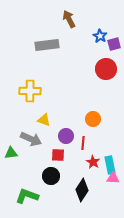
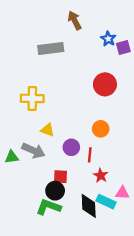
red circle: (106, 69) -> (105, 84), moved
green triangle: (11, 153) -> (12, 157), moved
red square: (58, 155) -> (60, 177), moved
cyan rectangle: (110, 165) -> (106, 202), moved, turned -54
black diamond: (82, 190) -> (89, 206), turned -35
green L-shape: (27, 196) -> (49, 207), moved

